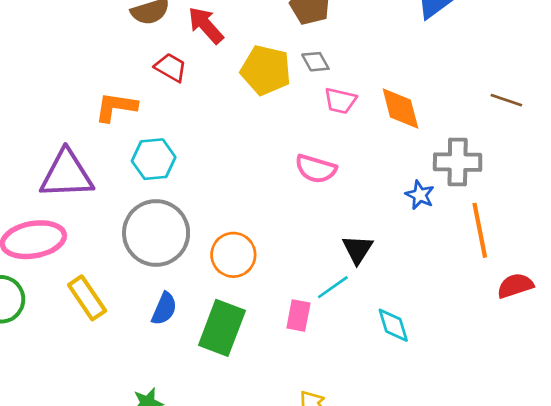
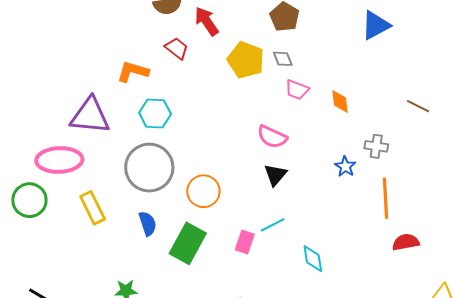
orange diamond: (400, 108) -> (340, 102), size x0.7
gray cross: (458, 162) -> (376, 146), size x0.7
black triangle: (358, 249) -> (275, 175), moved
blue semicircle: (164, 309) -> (148, 224), turned -50

